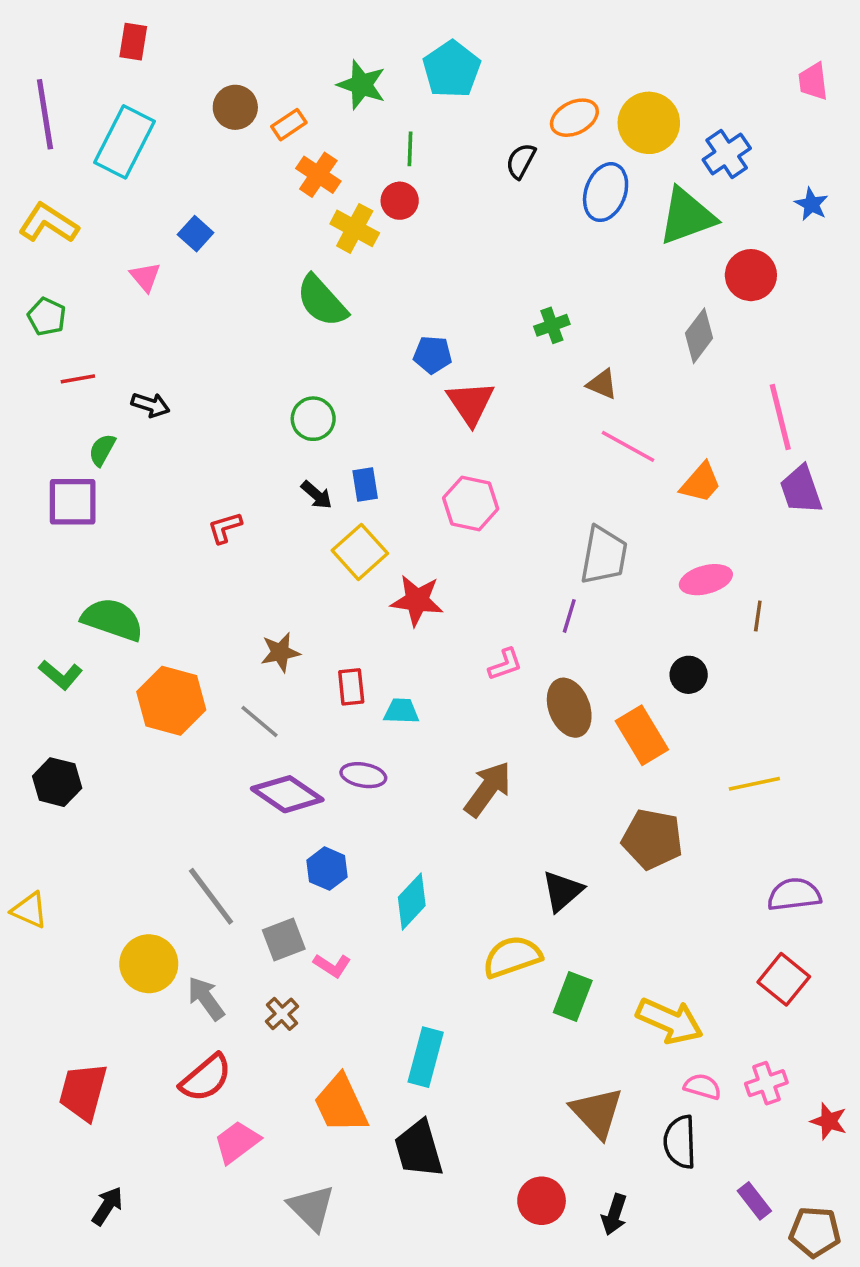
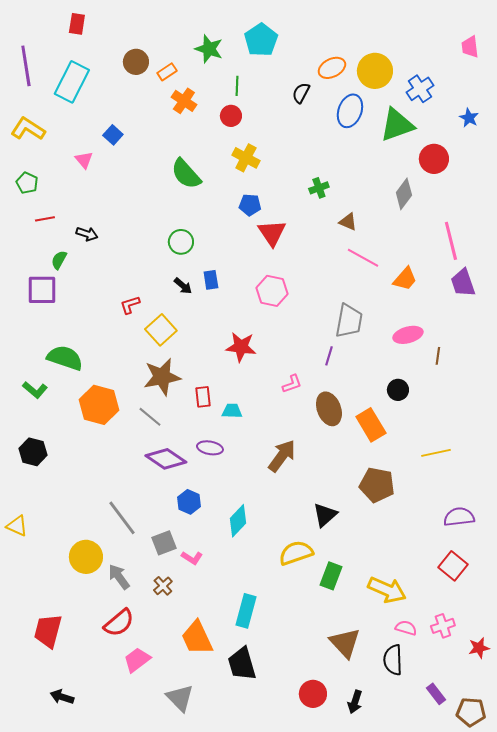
yellow cross: (355, 228) -> (246, 158), moved
yellow square: (360, 552) -> (161, 330), moved
brown star: (280, 652) -> (162, 377), size x1.6
red star: (829, 1121) -> (479, 648), turned -30
black arrow: (107, 1206) -> (62, 697), turned -105

